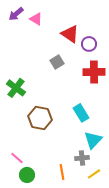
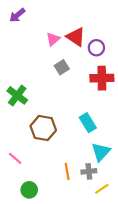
pink triangle: (36, 19) -> (53, 39), moved, turned 48
pink line: (17, 158) -> (15, 158), moved
orange line: (62, 172) -> (67, 171), moved

